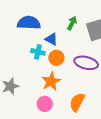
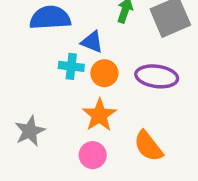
orange semicircle: (77, 102) -> (148, 146), turned -60

